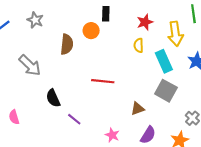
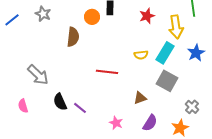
orange circle: (91, 31) -> (92, 17), moved
yellow semicircle: (139, 45) -> (141, 55), moved, turned -96
cyan rectangle: (164, 61) -> (165, 53), turned 55
gray arrow: (30, 65) -> (38, 75), moved
black semicircle: (53, 98) -> (60, 102), moved

